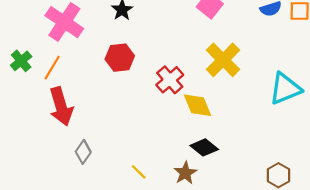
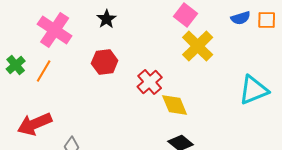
yellow cross: (223, 60) -> (198, 46), moved
red arrow: (61, 106) -> (35, 124), moved, turned 84

